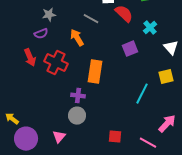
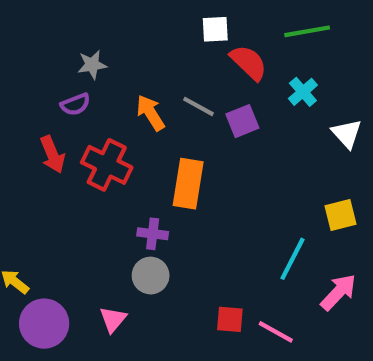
gray line: (91, 19) -> (199, 106), moved
purple square: (130, 49) -> (242, 121), moved
yellow square: (166, 77) -> (340, 215), moved
cyan line: (142, 94) -> (292, 259), moved
pink line: (148, 143) -> (276, 332), moved

